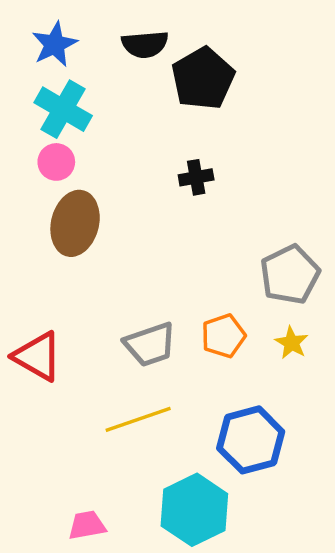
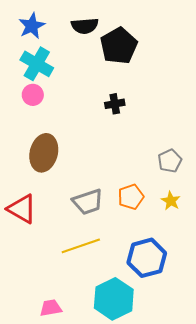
brown ellipse: (75, 223) -> (44, 153), moved
gray pentagon: (290, 275) -> (170, 161), size x0.7

